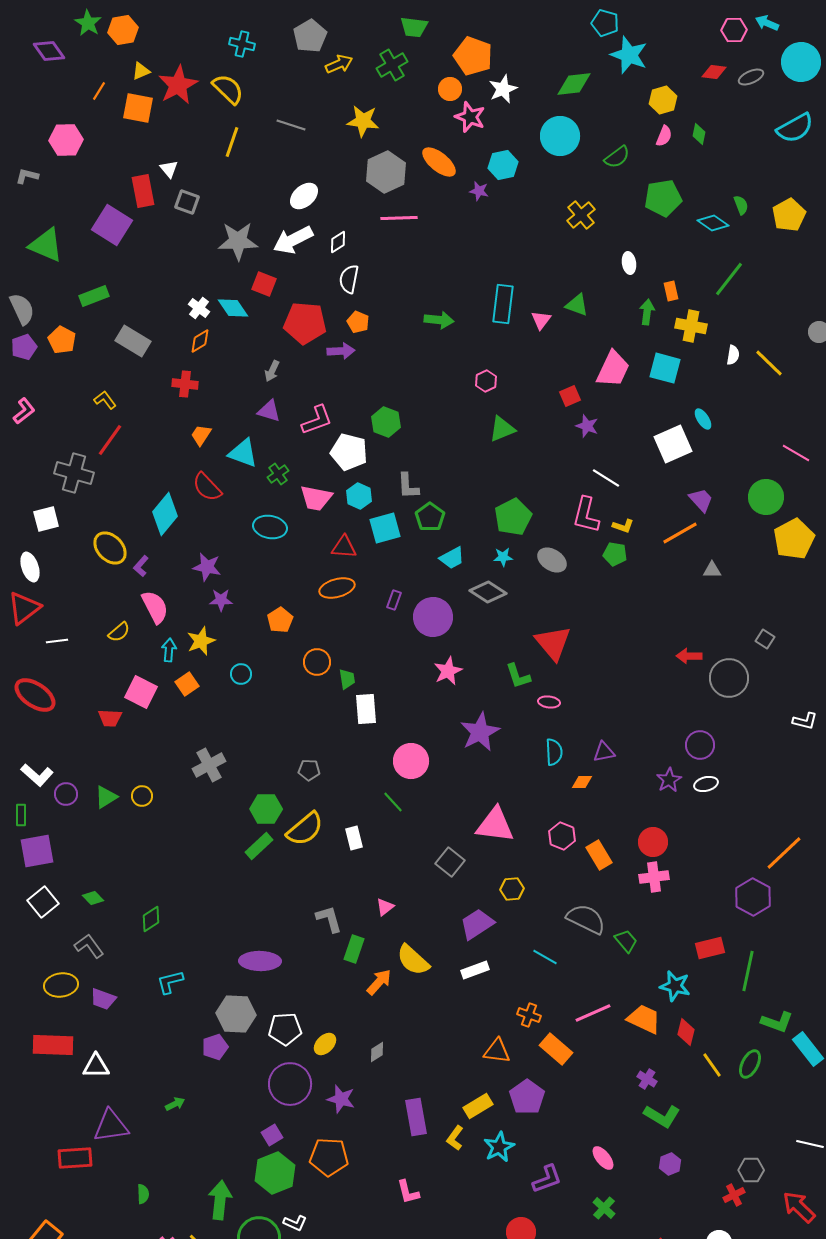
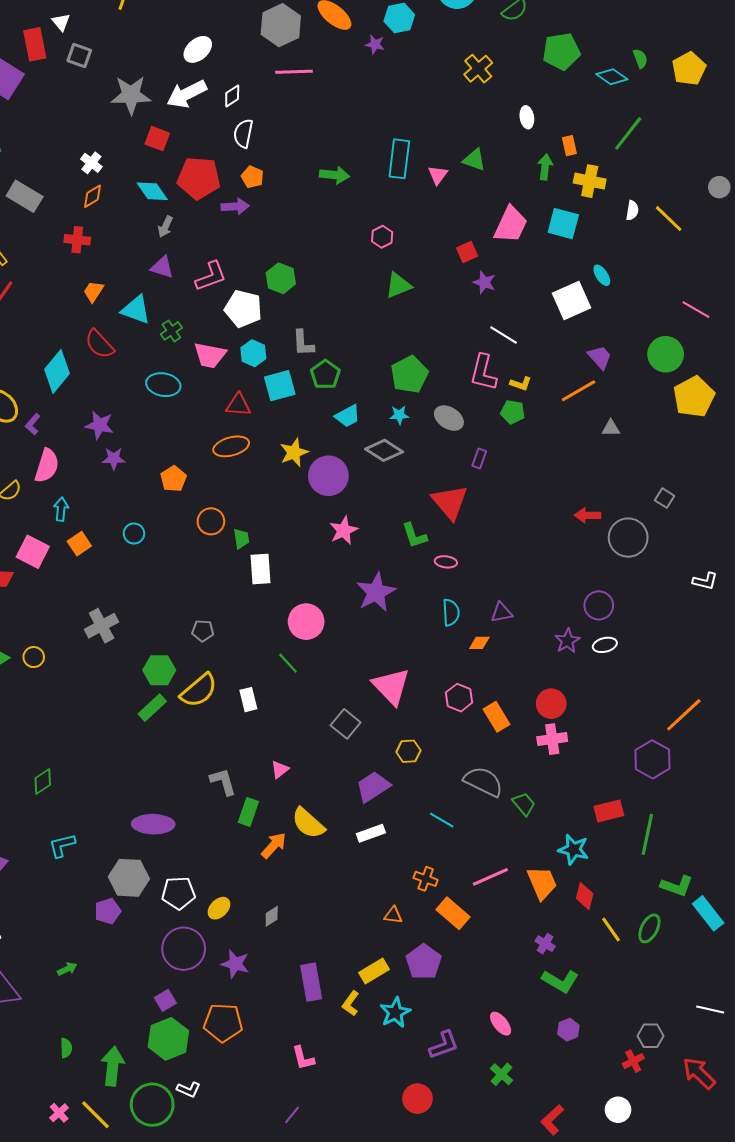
cyan diamond: (233, 308) -> (152, 191), moved
purple rectangle: (394, 600) -> (479, 459), moved
pink semicircle: (155, 607) -> (47, 466), turned 44
yellow star: (201, 641) -> (294, 452), moved
pink triangle: (495, 825) -> (391, 686), turned 39
orange trapezoid: (644, 1019) -> (542, 883), turned 42
orange triangle: (497, 1051) -> (393, 915), size x0.7
green semicircle: (143, 1194) -> (66, 1048), moved

